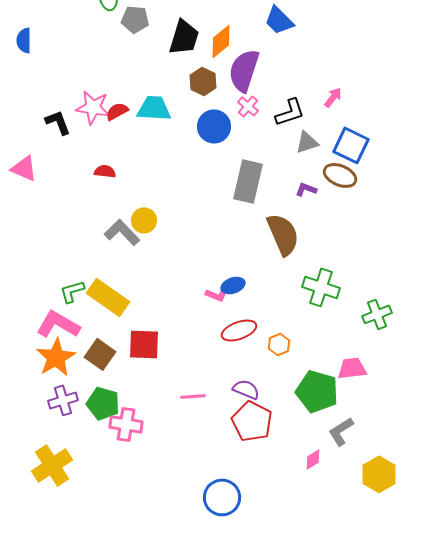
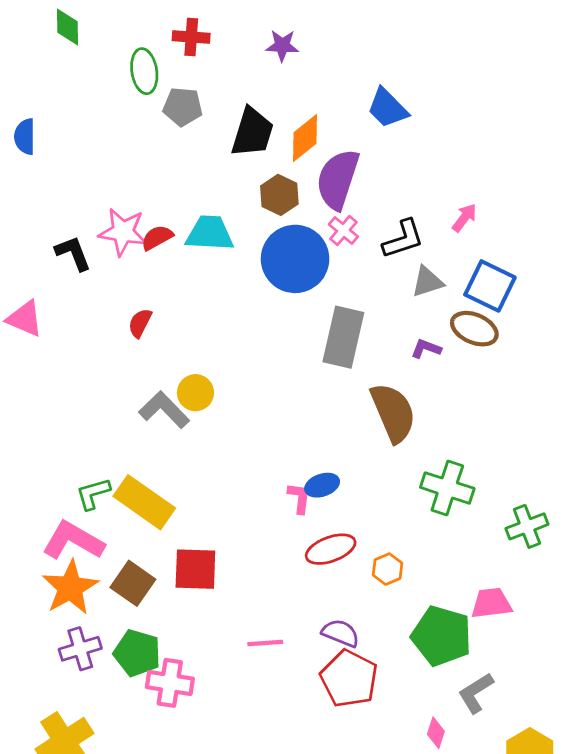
blue circle: (214, 126) -> (295, 259), size x1.4
red semicircle: (105, 171) -> (140, 323), turned -70
pink L-shape: (217, 294) -> (299, 498), turned -105
pink diamond: (313, 459) -> (436, 733), turned -40

